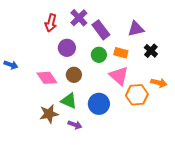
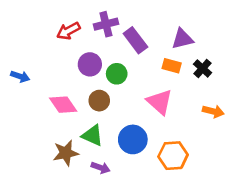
purple cross: (79, 18) -> (106, 24), turned 30
red arrow: (51, 23) -> (68, 31), turned 48
orange rectangle: (121, 53) -> (172, 66), moved
green circle: (99, 55) -> (117, 74), moved
blue arrow: (11, 65) -> (20, 76), moved
orange hexagon: (137, 95) -> (173, 156), moved

